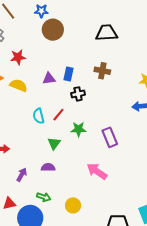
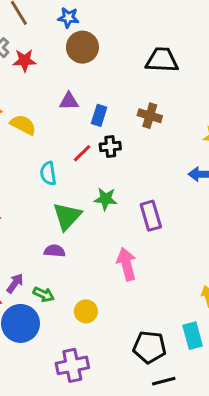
red star: (18, 57) -> (25, 60), moved
purple triangle: (49, 78) -> (69, 101), moved
red line: (58, 115) -> (82, 153), moved
green triangle: (54, 143) -> (67, 216), size x1.5
pink arrow: (97, 171) -> (127, 264), turned 35
purple arrow: (22, 175) -> (15, 283), moved

